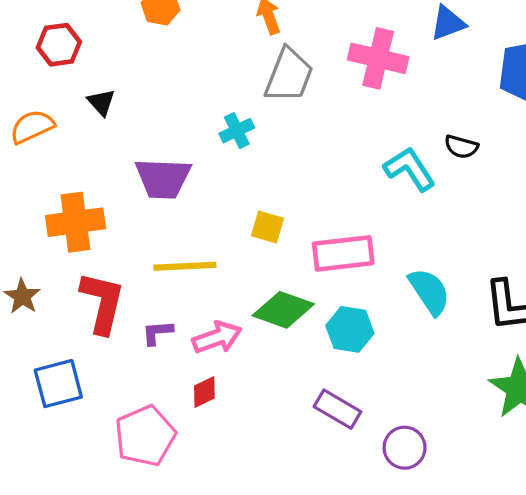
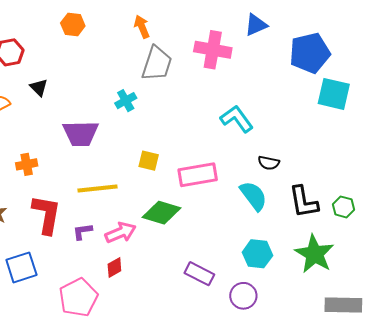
black semicircle: (461, 147) -> (269, 163), moved
orange cross: (75, 222) -> (27, 164), size x0.6
cyan hexagon: (350, 329) -> (257, 254), moved

